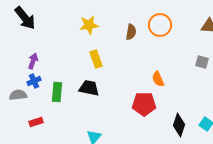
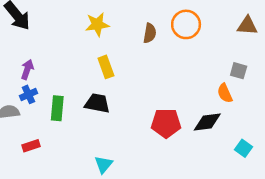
orange semicircle: (158, 79) -> (225, 93), moved
black diamond: (179, 125) -> (207, 122), moved, turned 65

